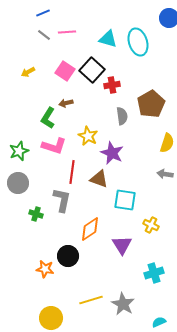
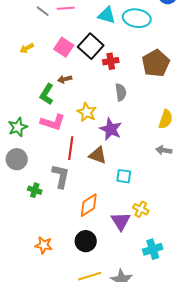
cyan ellipse: (138, 42) -> (137, 18), turned -64
brown pentagon: (151, 104) -> (156, 63), moved
cyan square: (125, 200) -> (124, 176), size x0.7
yellow cross: (151, 225) -> (141, 209), moved
black circle: (68, 256) -> (86, 241), moved

